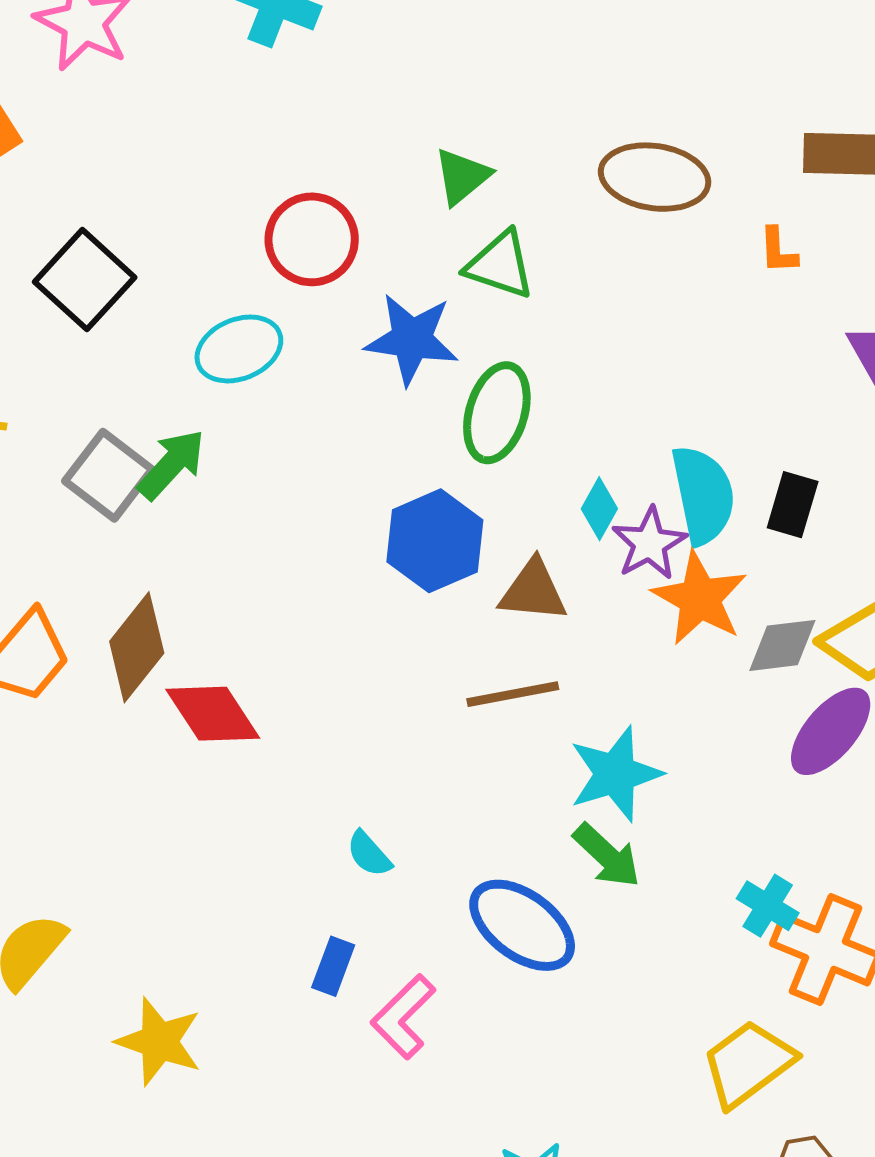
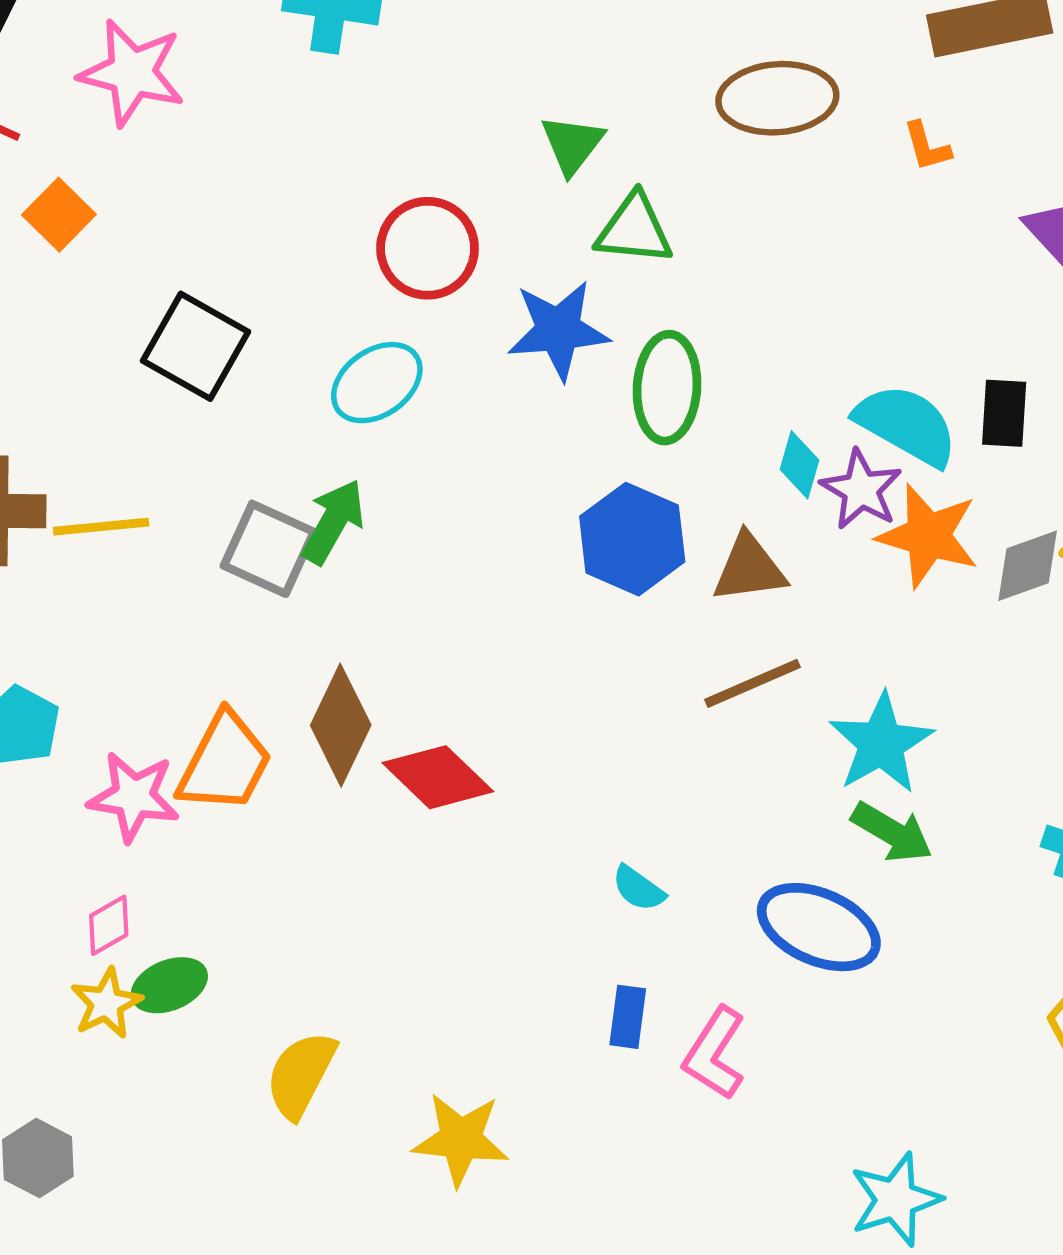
cyan semicircle: (703, 495) -> (906, 425), turned -36

